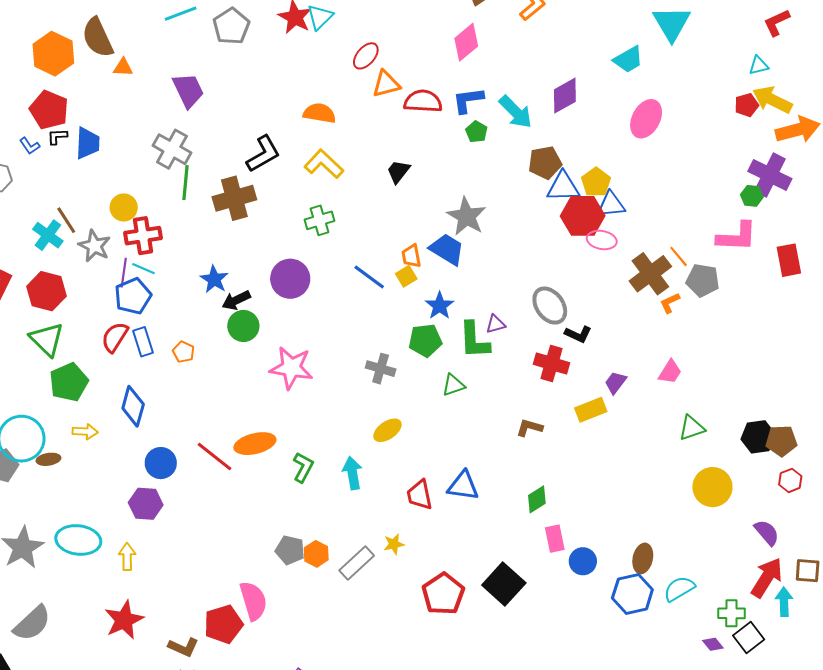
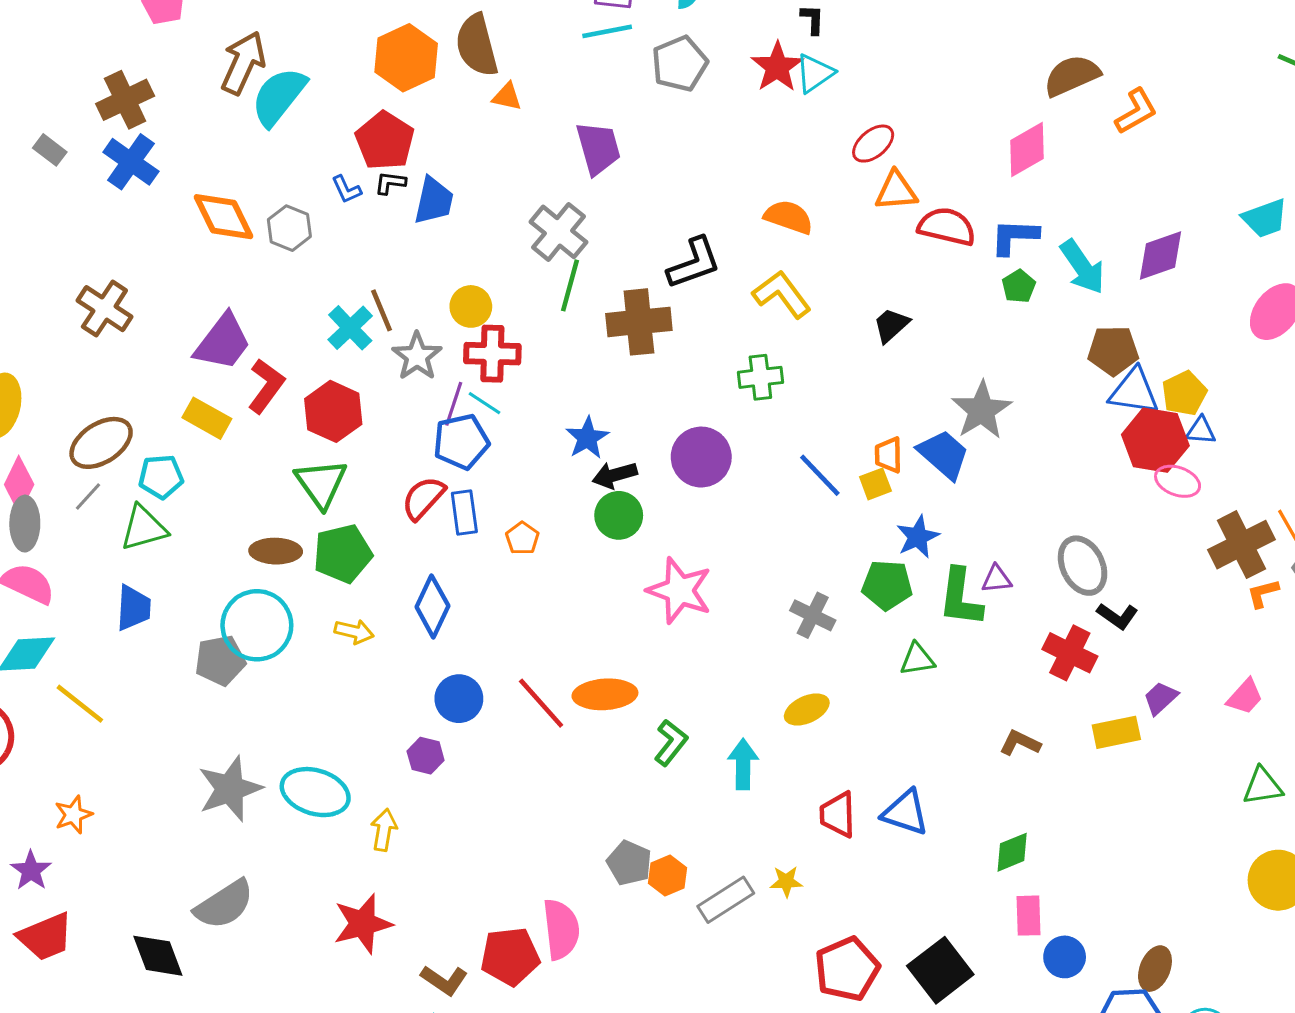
blue triangle: (611, 205) -> (1201, 431), size x0.7
brown ellipse: (48, 459) -> (276, 551), moved, size x1.4
purple hexagon: (146, 504) -> (426, 756), size x0.7

